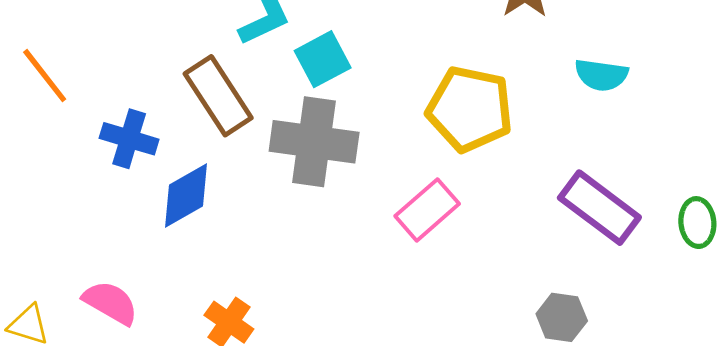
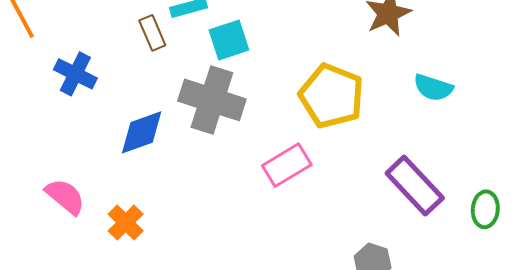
brown rectangle: (218, 96) -> (152, 33), moved, size x0.6
blue diamond: (186, 196) -> (142, 132), moved
pink semicircle: (110, 303) -> (65, 196), moved

